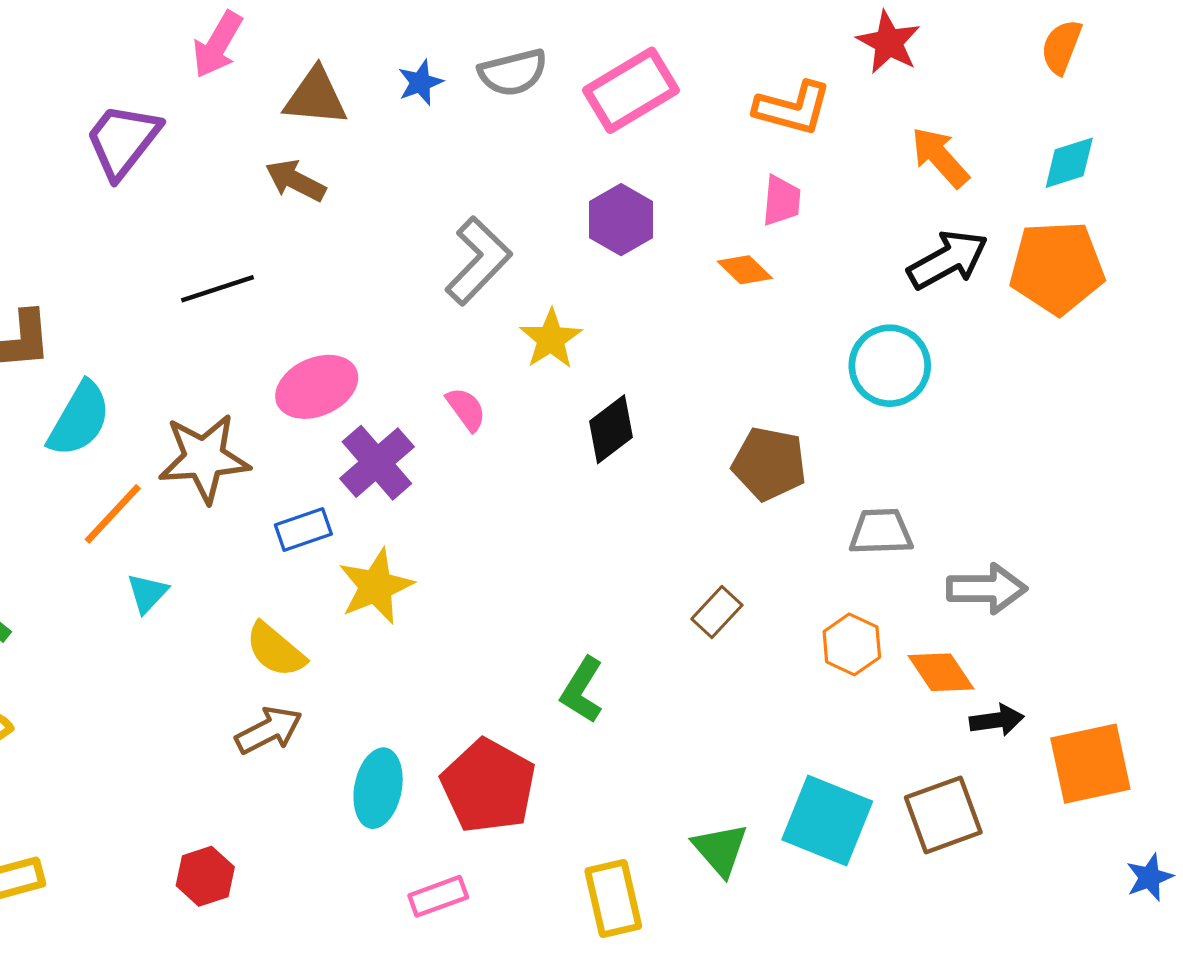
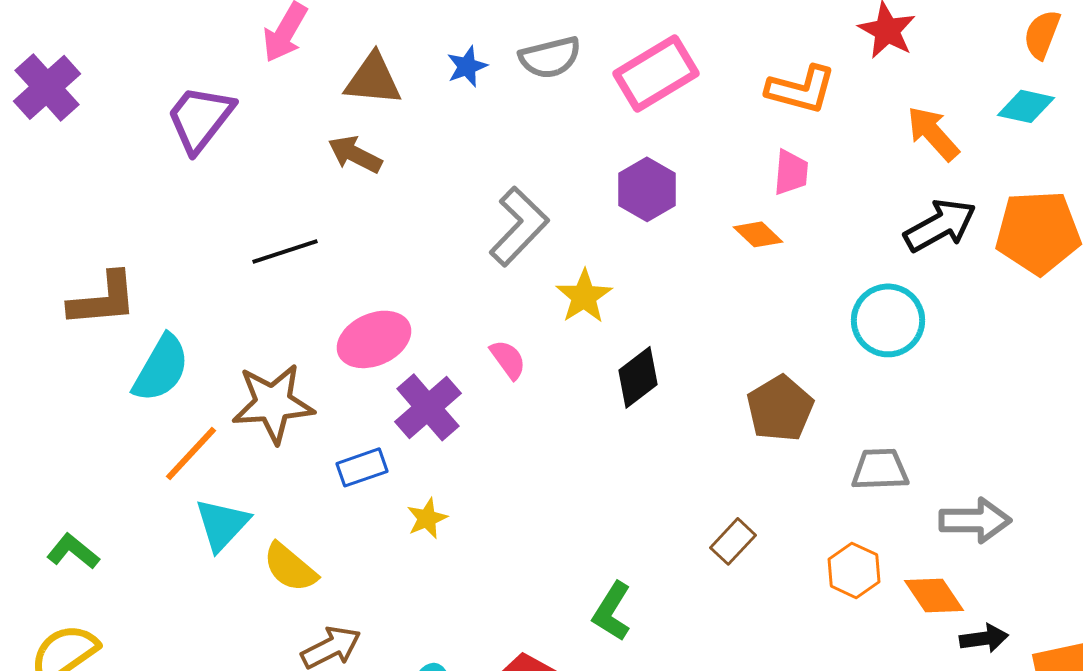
cyan diamond: (1069, 163) -> (1026, 106), moved, turned 30
brown pentagon: (769, 464) -> (780, 408), turned 30
yellow star: (376, 586) -> (427, 518), size x0.6
cyan triangle: (147, 593) -> (222, 524), size x1.5
yellow semicircle: (275, 650) -> (290, 567), moved

